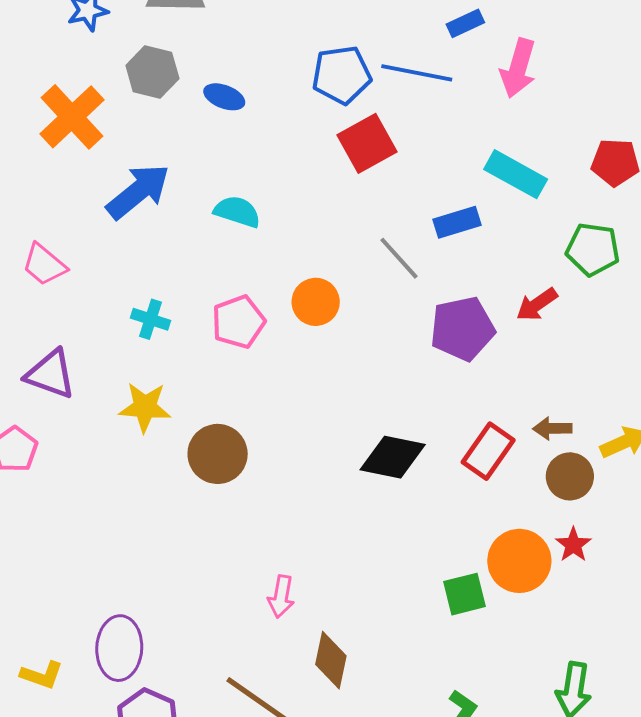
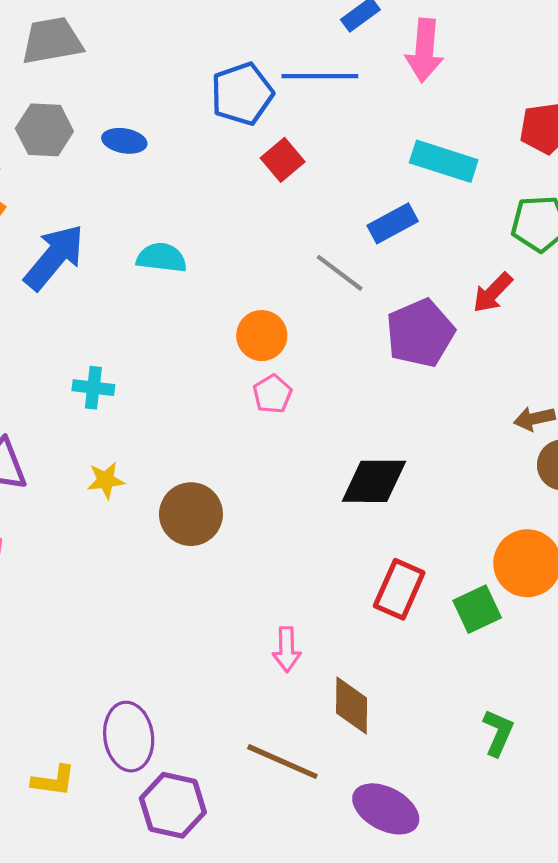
red square: (367, 143) -> (283, 160), size x0.7
pink pentagon: (238, 322) -> (272, 394), moved, size x0.7
yellow star: (145, 407) -> (106, 480), size x0.7
red rectangle: (488, 451) -> (399, 589), moved

